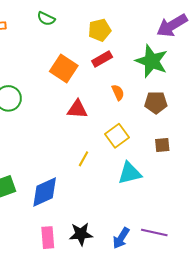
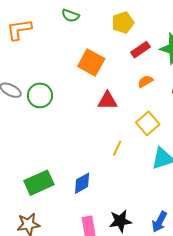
red rectangle: (102, 59) -> (141, 50), moved
orange semicircle: (118, 92) -> (145, 81), turned -91
blue diamond: (45, 192) -> (82, 183), size x0.7

